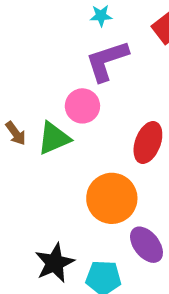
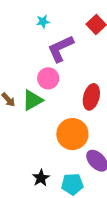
cyan star: (101, 16) -> (43, 22), moved
black star: (55, 263) -> (41, 178), size x0.7

